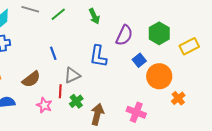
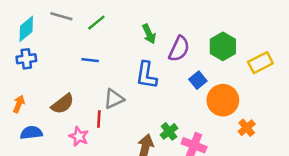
green arrow: (94, 16) -> (149, 34), moved
blue line: (53, 53) -> (90, 60), moved, turned -64
green cross: (76, 101) -> (169, 131), moved

